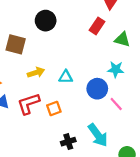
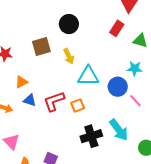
brown square: (16, 44) -> (41, 46), turned -30
yellow arrow: (36, 73) -> (69, 56), moved, turned 84
cyan triangle: (66, 77) -> (88, 76), size x1.6
black cross: (68, 142) -> (91, 136), size x1.5

